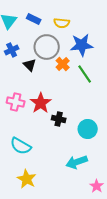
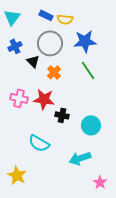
blue rectangle: (34, 19) -> (46, 15), moved
orange cross: (63, 64) -> (54, 72), moved
red star: (41, 103) -> (44, 99), turned -30
cyan semicircle: (21, 146) -> (39, 143), moved
yellow star: (27, 179) -> (17, 175), moved

